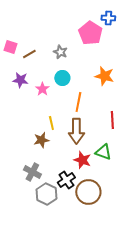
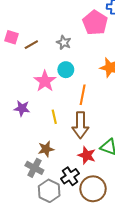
purple star: (20, 80) -> (22, 108), moved
pink star: (42, 89) -> (45, 81), size x1.5
brown star: (41, 140) -> (46, 149), moved

